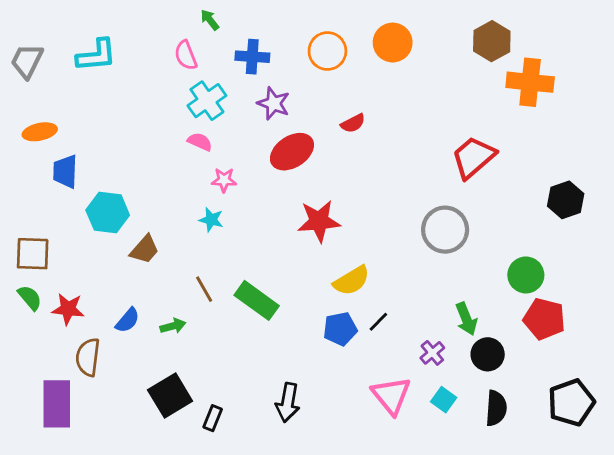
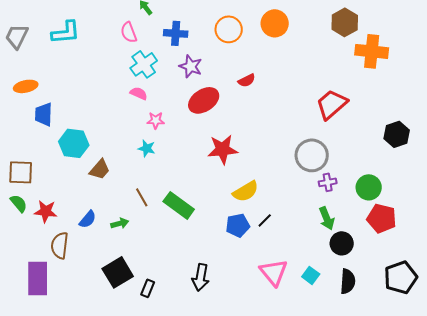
purple cross: (432, 353) -> (328, 182), moved, turned 30

